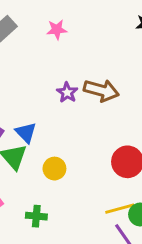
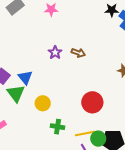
brown arrow: (101, 90) -> (78, 53), size x0.6
green cross: (36, 216) -> (58, 127), moved

